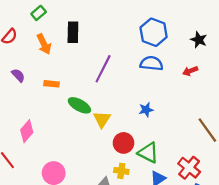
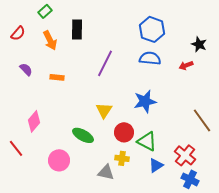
black star: (199, 40) -> (199, 44), moved
green ellipse: (79, 105) -> (83, 135), moved
blue star: (146, 110) -> (145, 101), size x1.6

